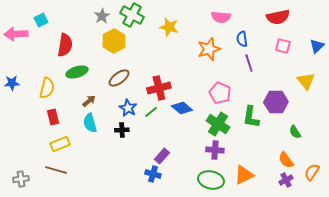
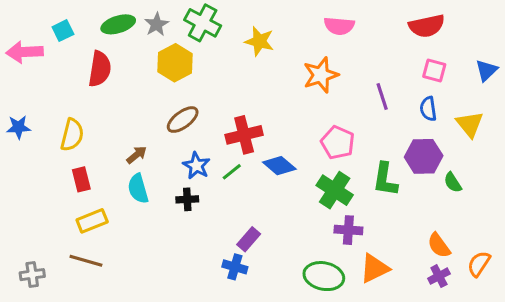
blue semicircle: (242, 39) -> (428, 109), moved
green ellipse: (77, 72) -> (118, 24), moved
green semicircle: (295, 132) -> (453, 182), moved
purple cross: (215, 150) -> (348, 230), moved

